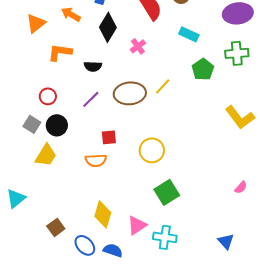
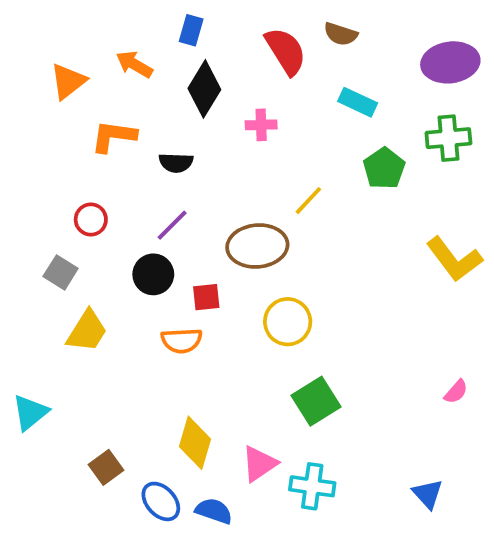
pink cross: (138, 46) -> (261, 125), turned 35
brown ellipse: (130, 93) -> (257, 246), moved
black circle: (57, 125) -> (153, 274), moved

